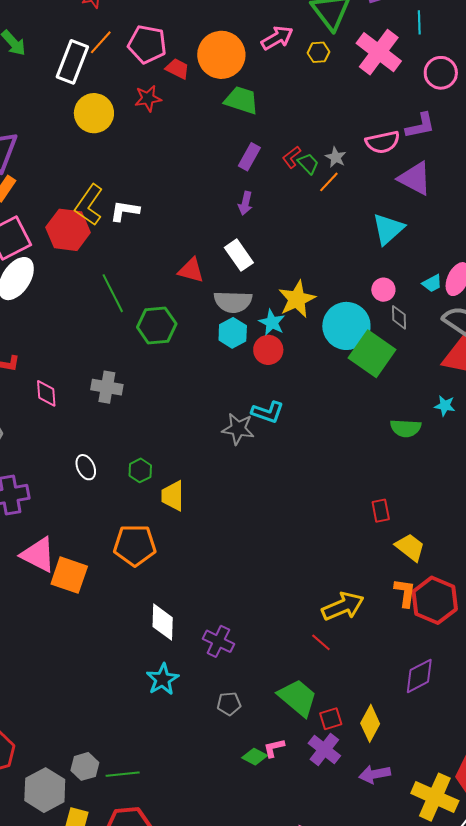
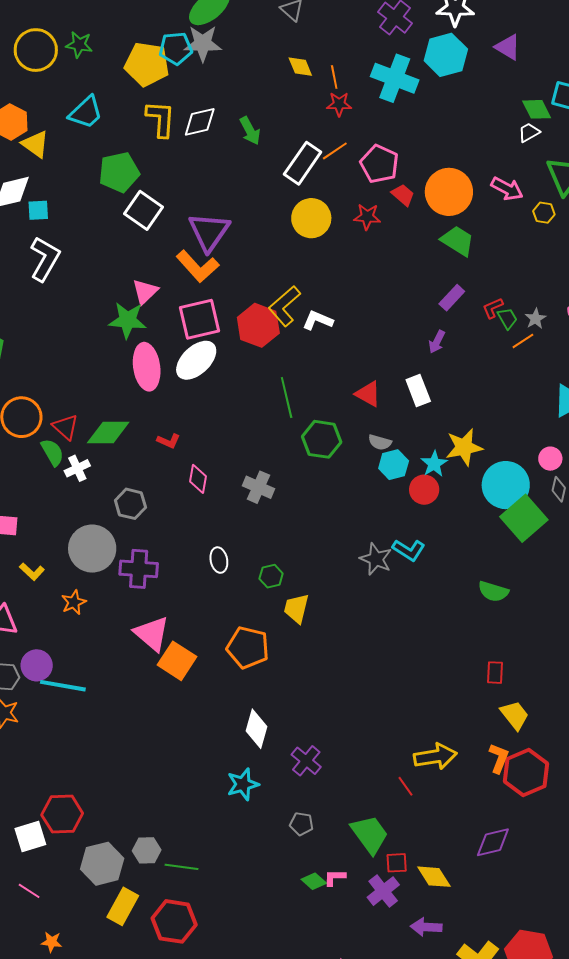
pink arrow: (277, 38) -> (507, 189), turned 44
gray semicircle: (233, 302) -> (380, 442), moved, size x0.6
green semicircle: (406, 428) -> (493, 591), moved
yellow diamond: (370, 723) -> (434, 877), turned -75

